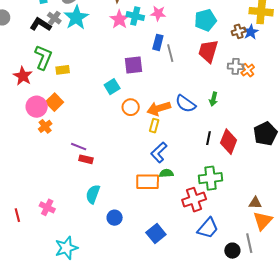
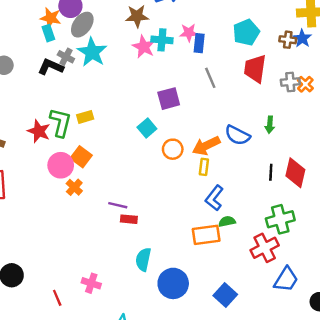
brown cross: (239, 31) -> (288, 40), turned 32
blue rectangle: (158, 42) -> (199, 43), moved
green L-shape: (43, 57) -> (60, 123), moved
blue circle: (115, 218) -> (173, 283), size x1.6

